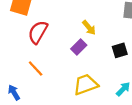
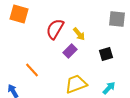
red semicircle: (38, 32) -> (55, 29), moved

